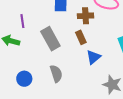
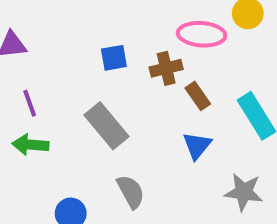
purple line: (22, 21) -> (30, 103), moved
brown rectangle: (81, 37) -> (198, 96), moved

